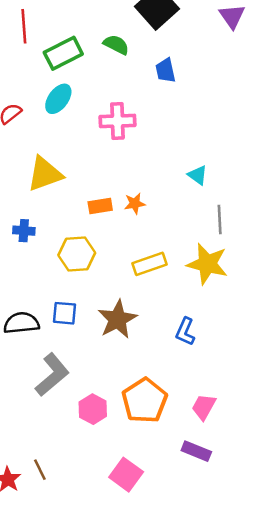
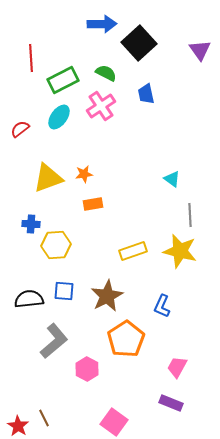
pink cross: (117, 121) -> (101, 106), moved, turned -32
orange star: (135, 204) -> (84, 174), moved
yellow hexagon: (77, 254) -> (56, 245), moved
orange pentagon: (145, 401) -> (126, 339), moved

